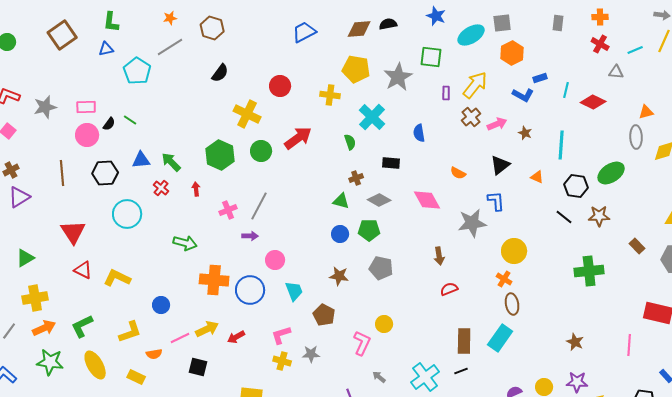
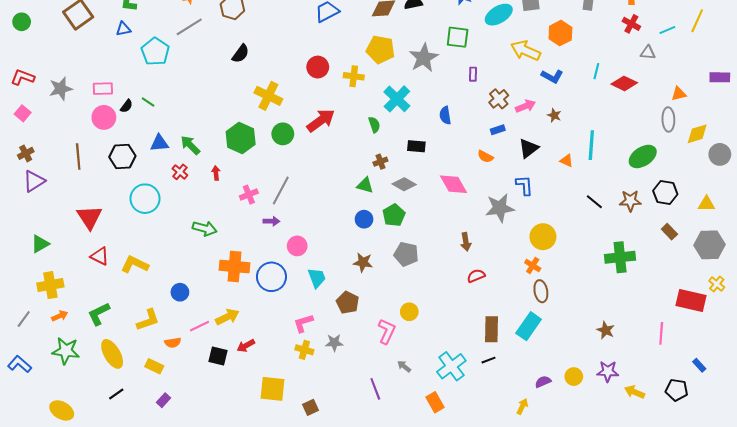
orange hexagon: (512, 53) -> (560, 33), moved
blue rectangle: (540, 78) -> (498, 130), moved
yellow arrow: (475, 85) -> (525, 51), moved, turned -104
red circle: (280, 86) -> (318, 67), moved
cyan line: (561, 145) -> (591, 145), moved
black hexagon: (576, 186) -> (665, 192), moved
green pentagon: (369, 230) -> (394, 215), turned -30
orange arrow: (44, 328) -> (60, 316), size x0.7
red arrow: (236, 337) -> (246, 346), moved

